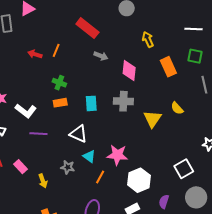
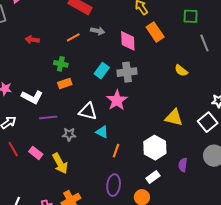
orange line: (56, 50) -> (73, 37), moved, turned 48
orange rectangle: (168, 67) -> (155, 32), moved
cyan rectangle: (91, 103) -> (102, 71), moved, turned 49
yellow triangle: (152, 119) -> (174, 118), moved, turned -42
pink star: (117, 155) -> (117, 100), moved, turned -30
gray star: (68, 167) -> (69, 134), moved
white square: (184, 169) -> (208, 122), moved
yellow arrow: (43, 181) -> (60, 163), size x1.5

